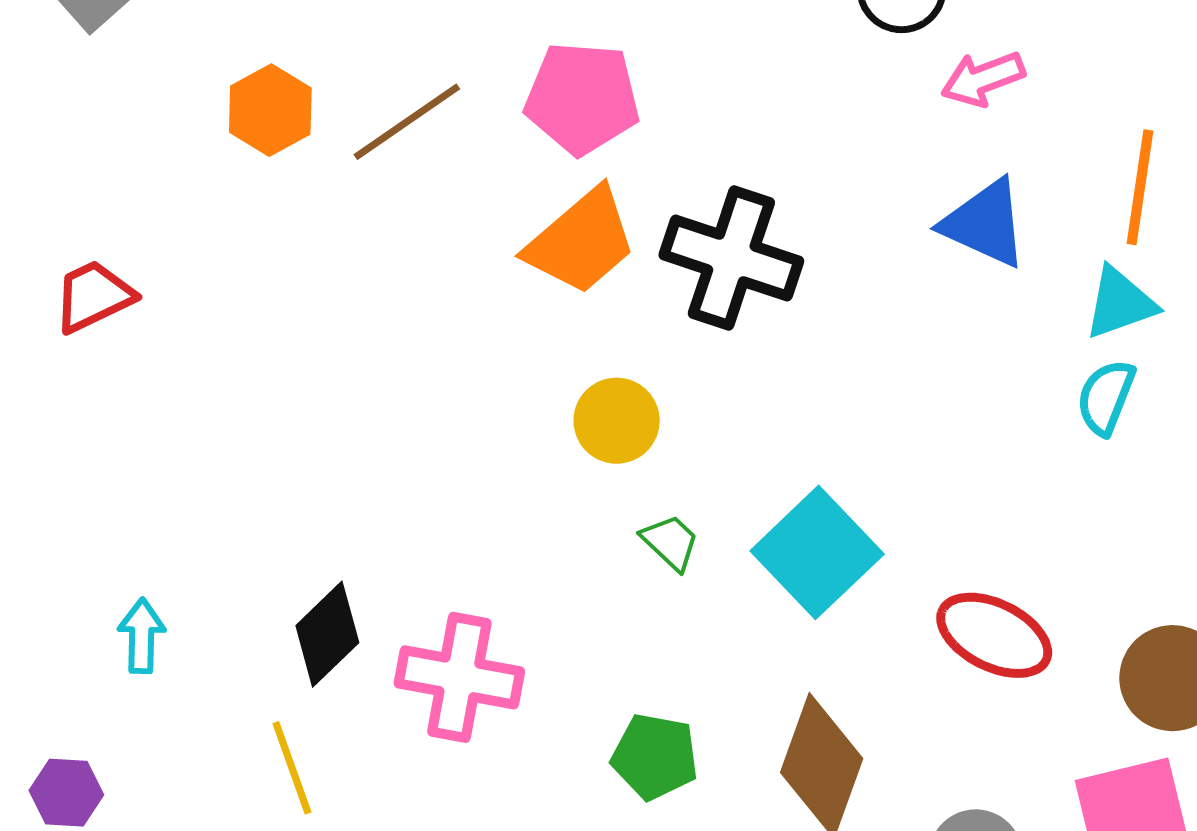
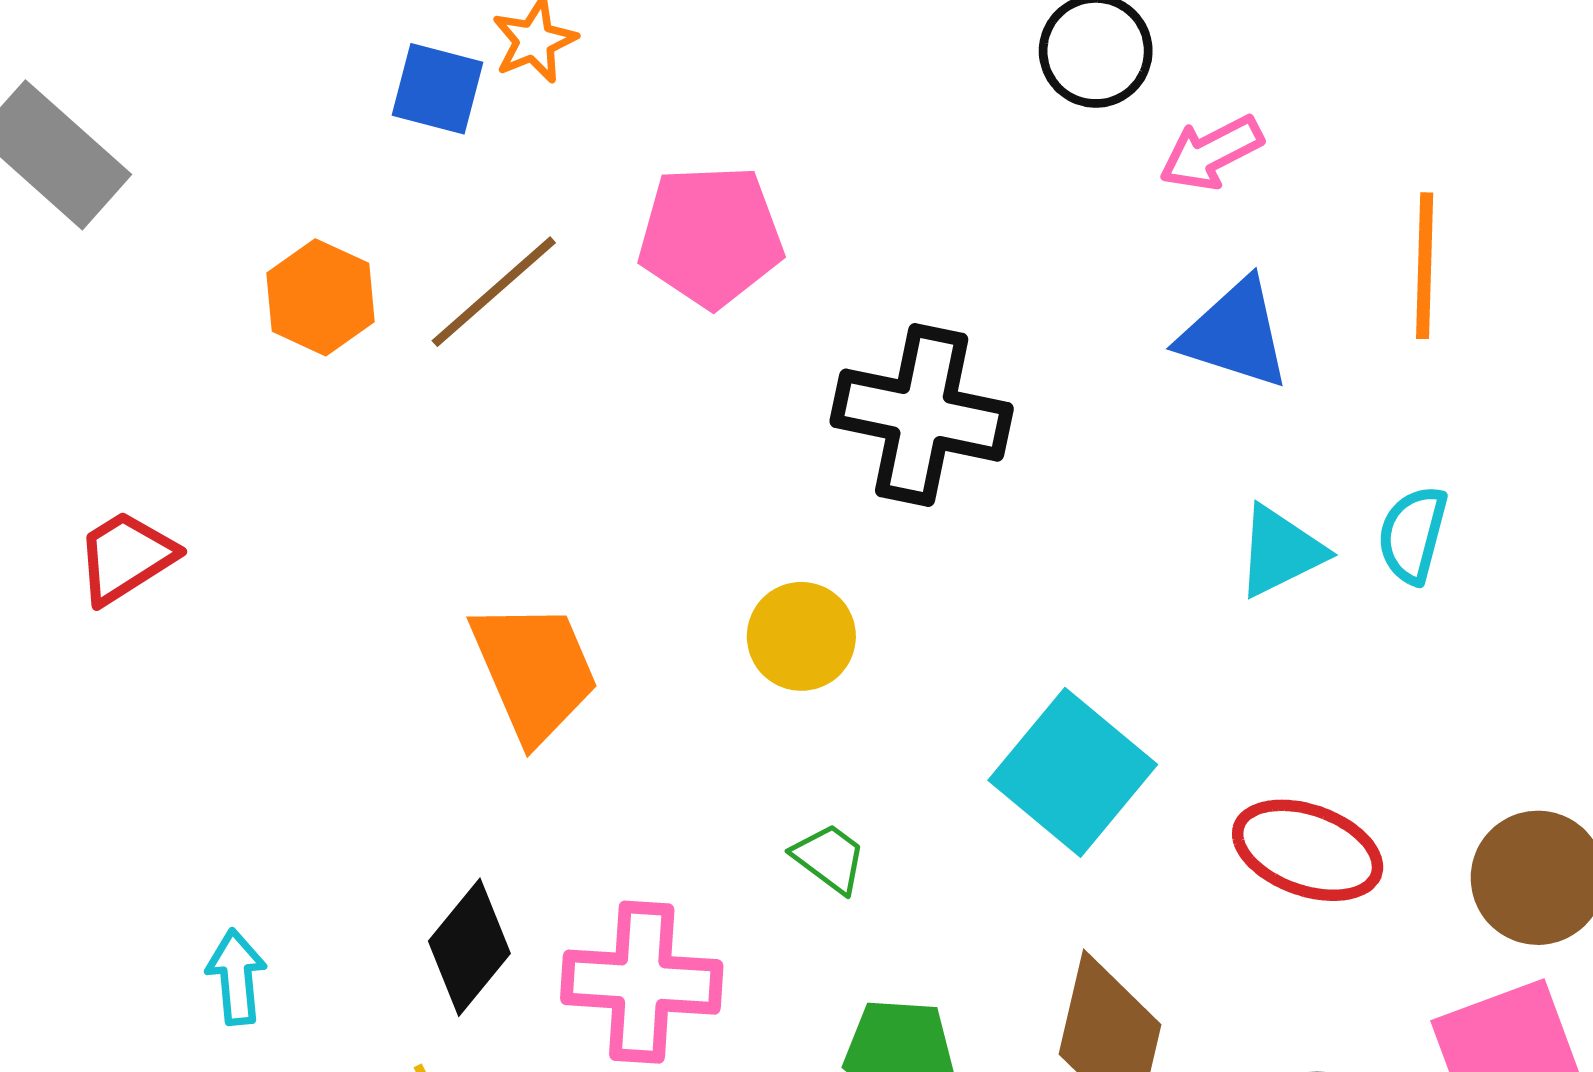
orange trapezoid: (581, 241) -> (534, 671), moved, turned -66
cyan triangle: (1120, 303) -> (1280, 551), moved
green trapezoid: (670, 542) -> (829, 858), moved

